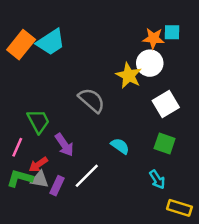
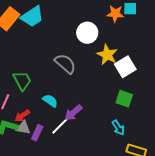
white circle: (150, 63) -> (87, 33), moved
yellow star: (129, 75) -> (107, 55), moved
purple arrow: (64, 145) -> (73, 113), moved, turned 84
cyan semicircle: (120, 146) -> (50, 101), moved

